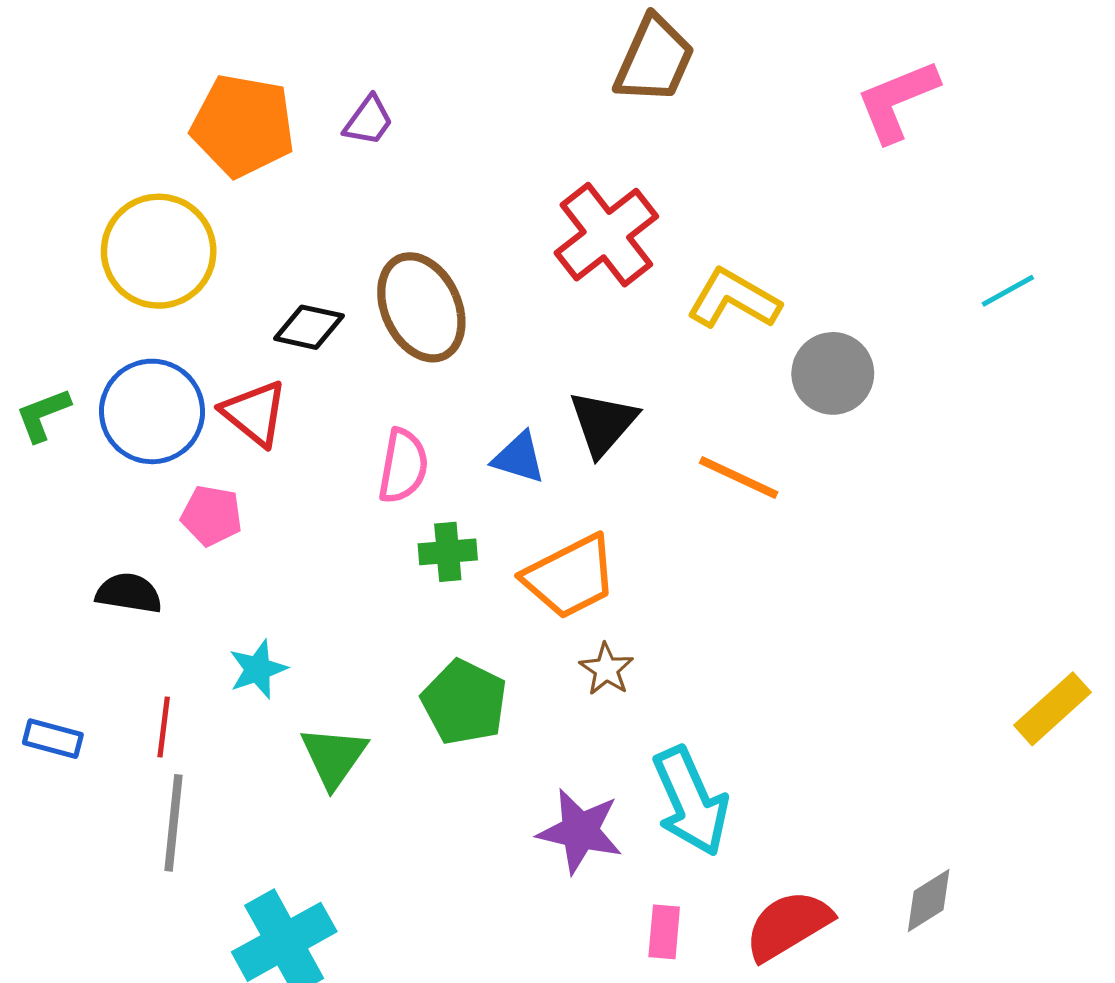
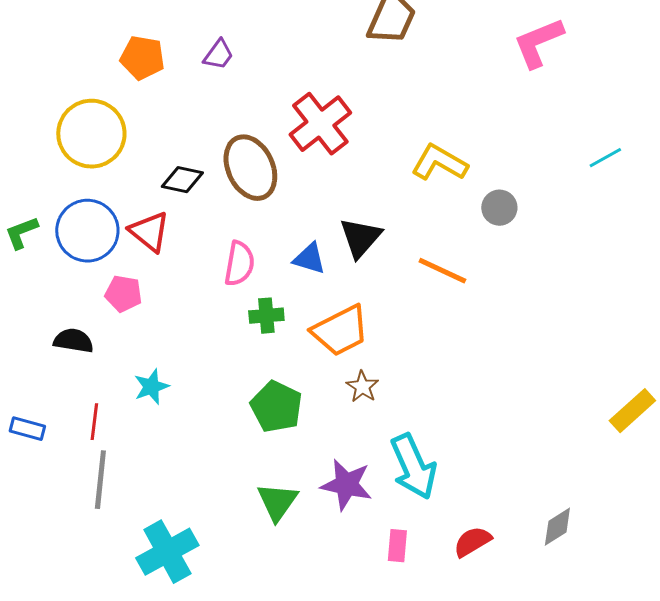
orange pentagon: (243, 126) -> (142, 58), size x0.7
red cross: (606, 235) -> (320, 124), moved
gray circle: (833, 373) -> (499, 208), size x0.7
green triangle: (334, 757) -> (277, 502), moved
red semicircle: (788, 925) -> (472, 542), size x0.7

